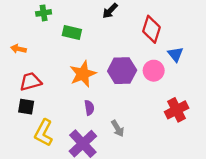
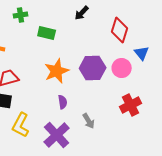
red cross: (177, 110) -> (131, 105), moved

